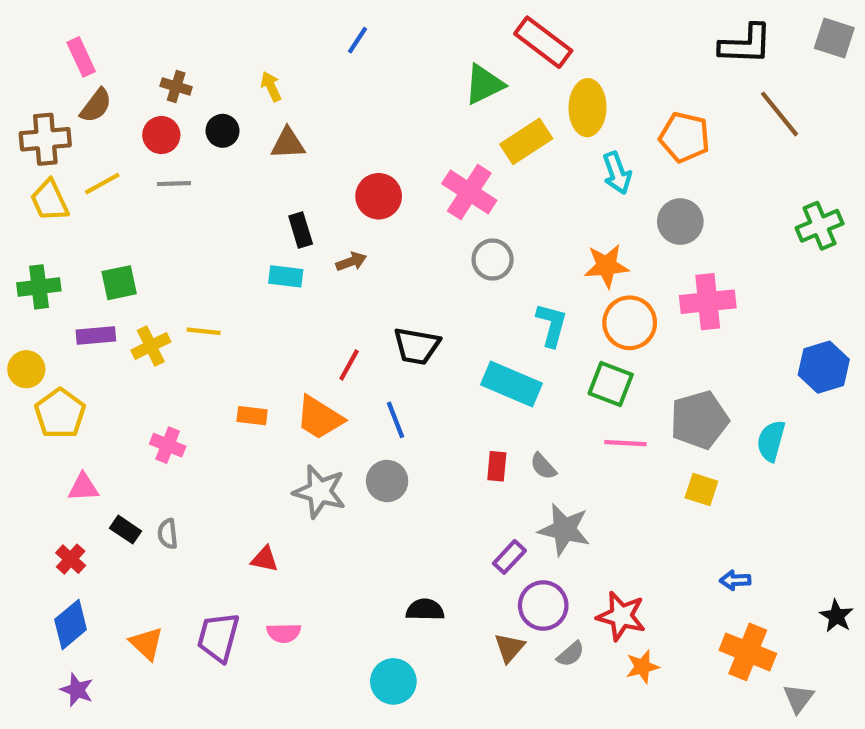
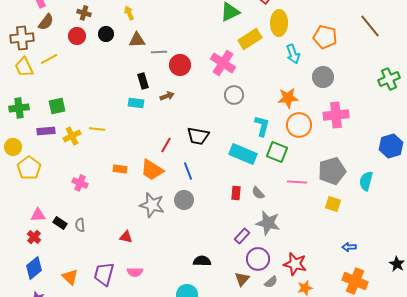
gray line: (174, 184) -> (159, 52), moved
green square: (611, 384) -> (277, 152), moved
pink triangle: (83, 487) -> (38, 215), moved

